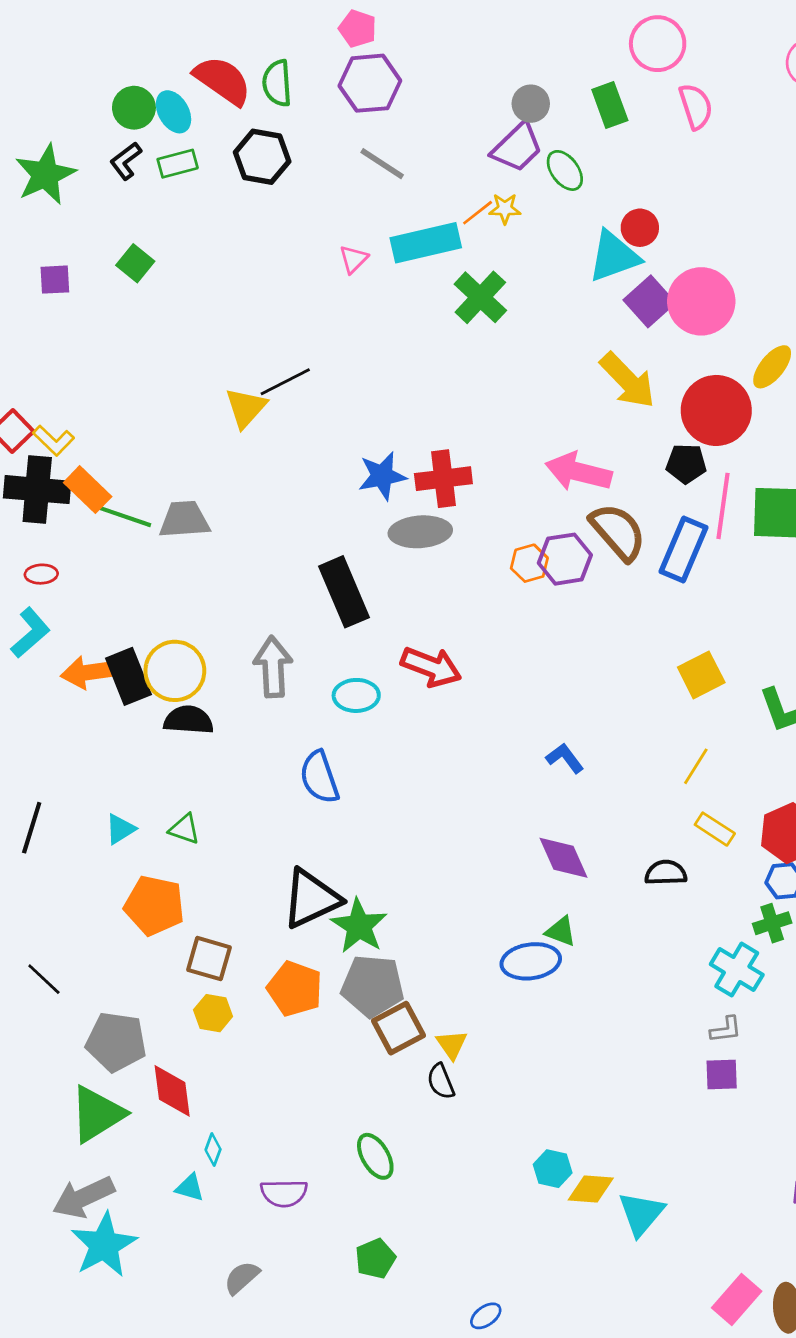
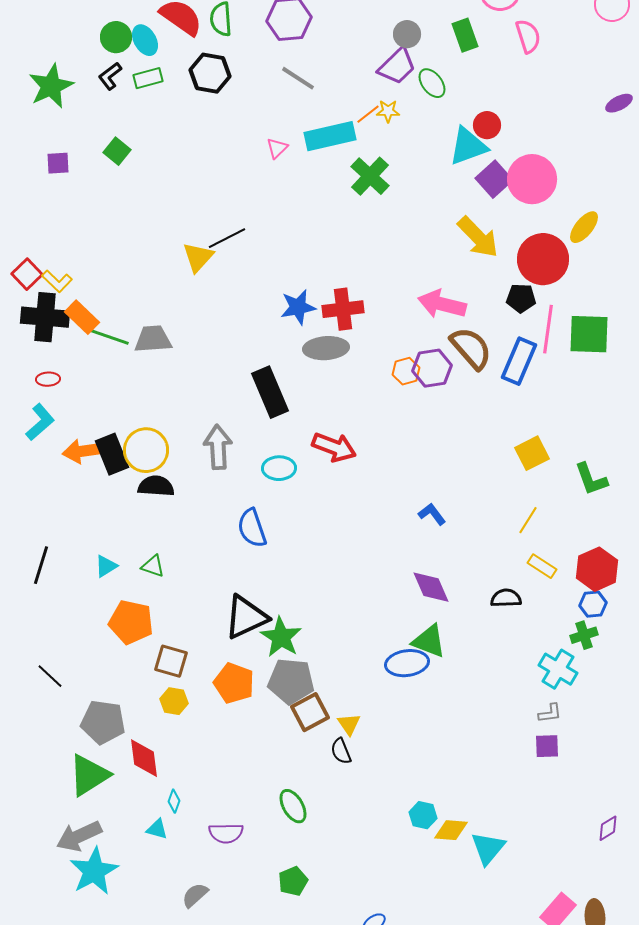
green triangle: (561, 931) -> (429, 641), size x1.5

